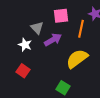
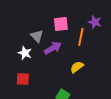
yellow semicircle: (77, 59) -> (77, 67), size x0.6
red square: (23, 71) -> (23, 79), turned -32

